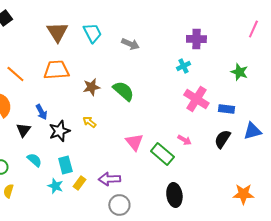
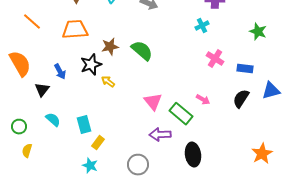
orange line: (15, 74) -> (32, 22), moved
pink cross: (196, 99) -> (215, 59), size x0.7
black star: (59, 131) -> (91, 65), moved
purple arrow: (109, 179) -> (160, 135), moved
cyan star: (55, 186) -> (90, 166), moved
orange star: (243, 194) -> (262, 154), turned -30

